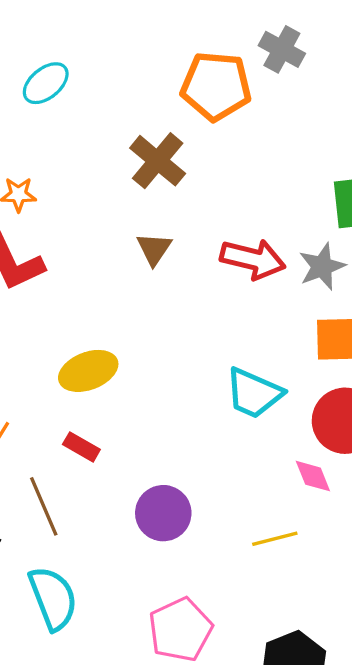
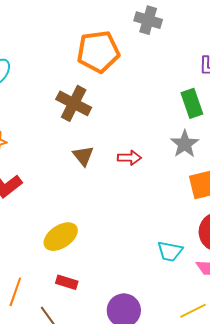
gray cross: (282, 49) -> (148, 20), moved
red arrow: (253, 259) -> (129, 158), moved, size x0.6
cyan trapezoid: (254, 393) -> (170, 251), moved, size x0.7

